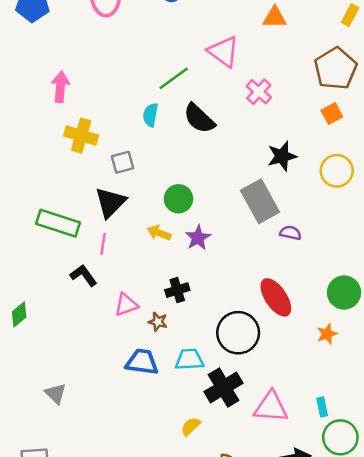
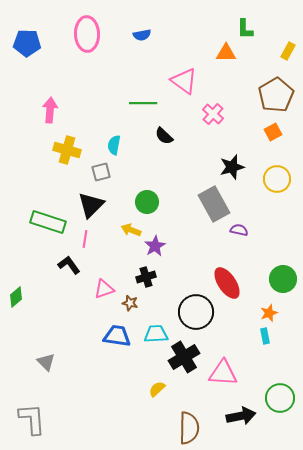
green line: (174, 78) -> (143, 103), turned 36
cyan semicircle: (150, 115) -> (114, 145), moved
black semicircle: (199, 118) -> (164, 136), size x0.7
purple star: (198, 238) -> (155, 246), moved
cyan rectangle: (322, 407) -> (265, 336), moved

